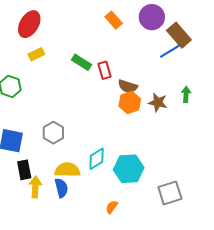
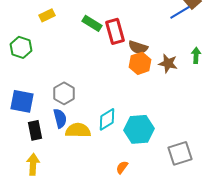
red rectangle: (105, 70) -> (115, 31), size x1.4
yellow arrow: (35, 187) -> (33, 164), moved
blue semicircle: (61, 188) -> (60, 118), moved

